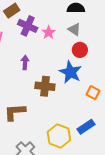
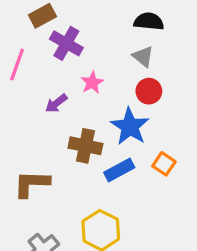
pink star: (49, 32) -> (92, 83), moved
purple arrow: (25, 62) -> (56, 103), turned -136
blue rectangle: (86, 127) -> (119, 170), moved

